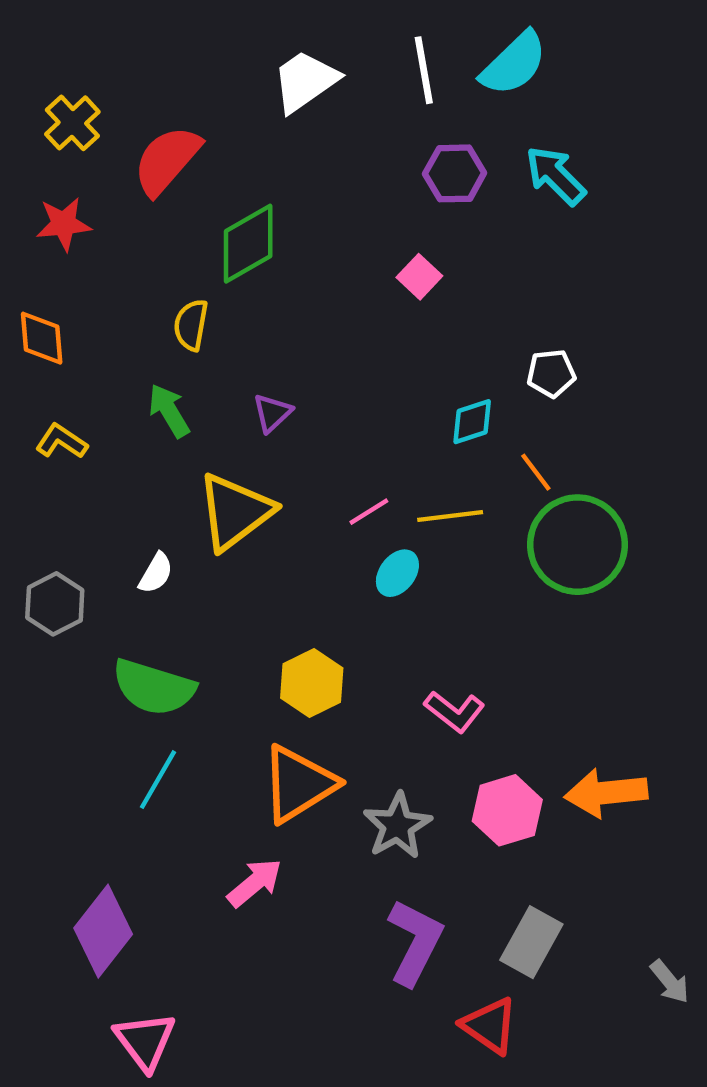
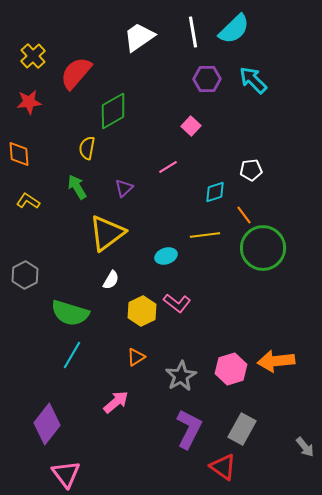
pink line: (369, 512) -> (168, 167), moved
white semicircle: (156, 573) -> (111, 280), moved
cyan ellipse: (397, 573) -> (166, 256), moved, turned 35
pink L-shape: (455, 712) -> (177, 303), moved
orange triangle: (299, 784) -> (136, 357), size x0.5

